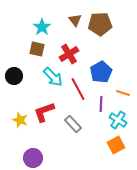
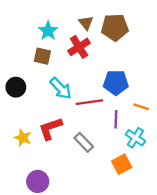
red cross: (69, 54) -> (79, 47), moved
blue pentagon: (101, 72) -> (116, 83), turned 30
red line: (78, 89) -> (89, 102), turned -70
orange square: (116, 145) -> (122, 164), moved

